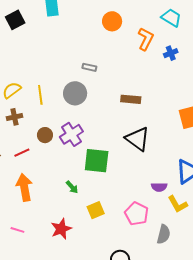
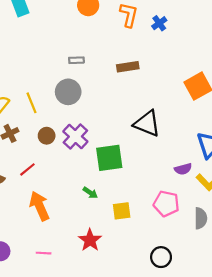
brown rectangle: (131, 99) -> (128, 67), moved
brown circle: (45, 135) -> (47, 136), moved
yellow square: (96, 210) -> (122, 211), turned 30

